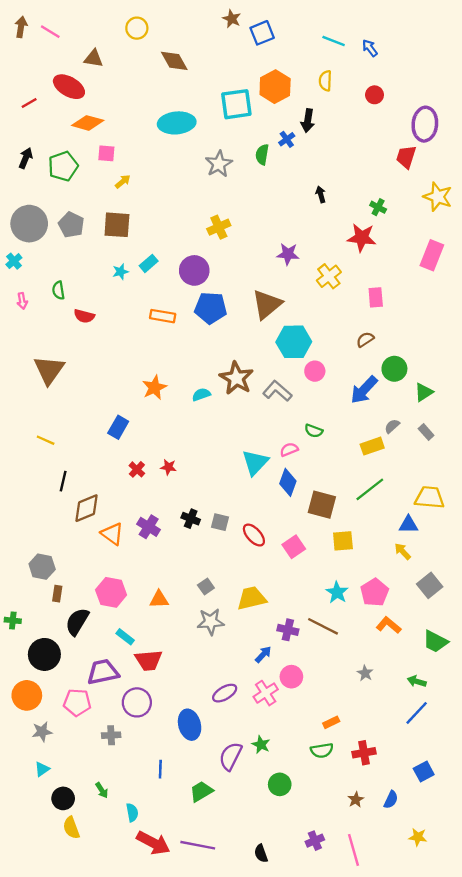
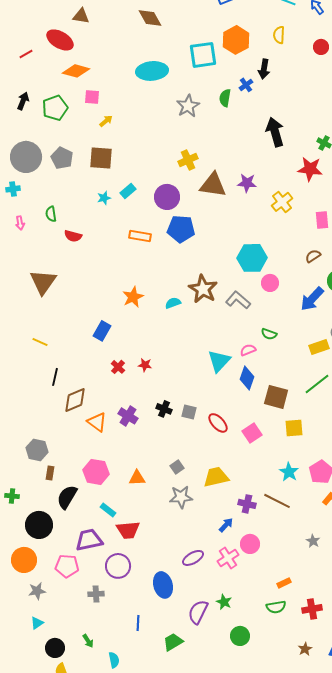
black arrow: (321, 194) -> (275, 132), size x2.0
cyan cross: (14, 261) -> (13, 189), turned 32
brown triangle: (267, 304) -> (213, 185), moved, turned 48

